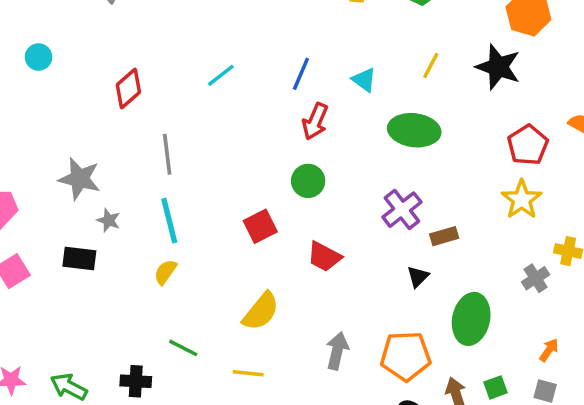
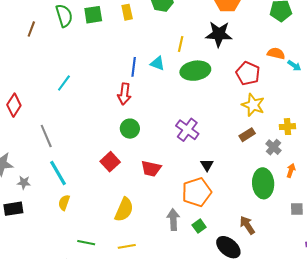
blue line: (301, 74) -> (134, 67), moved
cyan triangle: (364, 80) -> (157, 63), moved
green ellipse: (414, 130) -> (195, 71), moved
brown rectangle: (444, 236) -> (247, 135), moved
green ellipse: (471, 319) -> (263, 183), moved
orange arrow: (549, 350) -> (291, 170), moved
orange pentagon: (406, 356) -> (197, 192), moved
green square: (495, 387) -> (199, 226), moved

